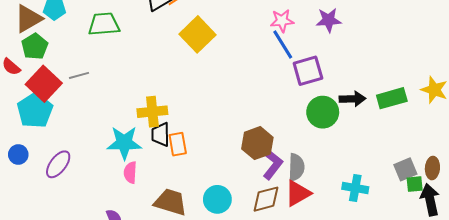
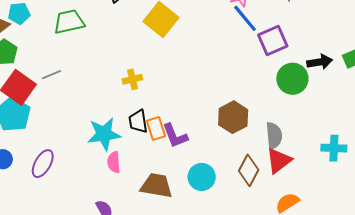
yellow cross: (152, 112) -> (132, 79), moved, size x0.7
purple L-shape: (273, 165) -> (175, 136), moved, turned 128
brown diamond: (266, 199) -> (249, 170), turned -40

